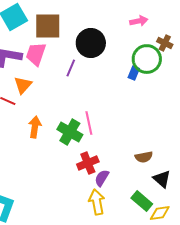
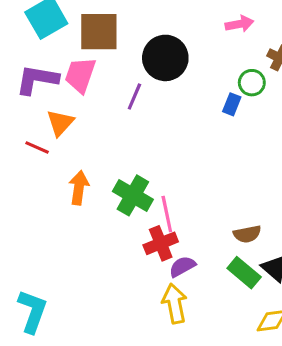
green circle: (147, 59) -> (252, 83), size x0.6
pink line: (89, 123) -> (167, 214), moved
purple semicircle: (102, 178) -> (182, 267), turned 30
green rectangle: (142, 201) -> (244, 273), moved

